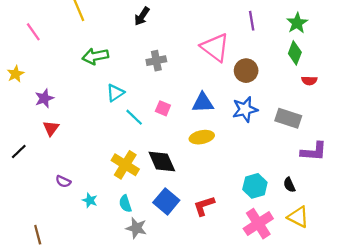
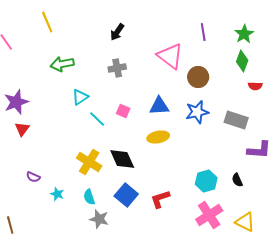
black arrow: (142, 16) -> (117, 32), moved
purple star: (44, 98) -> (16, 102), size x1.4
yellow triangle: (298, 217) -> (245, 222), moved

